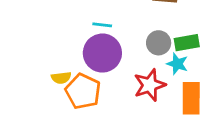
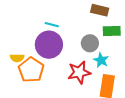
green rectangle: (187, 43) -> (112, 31), moved

